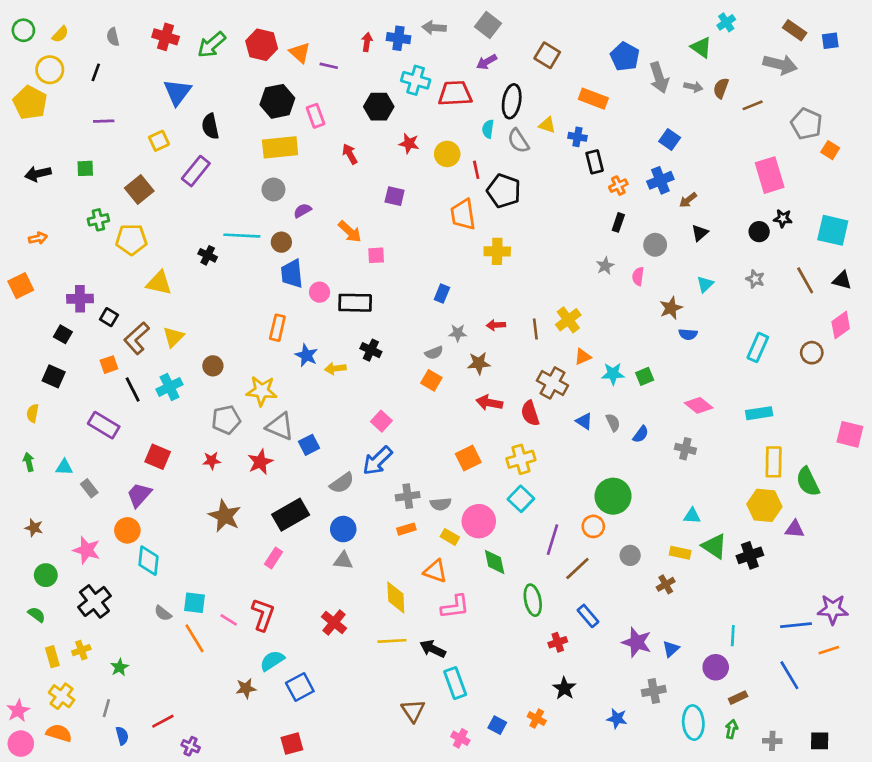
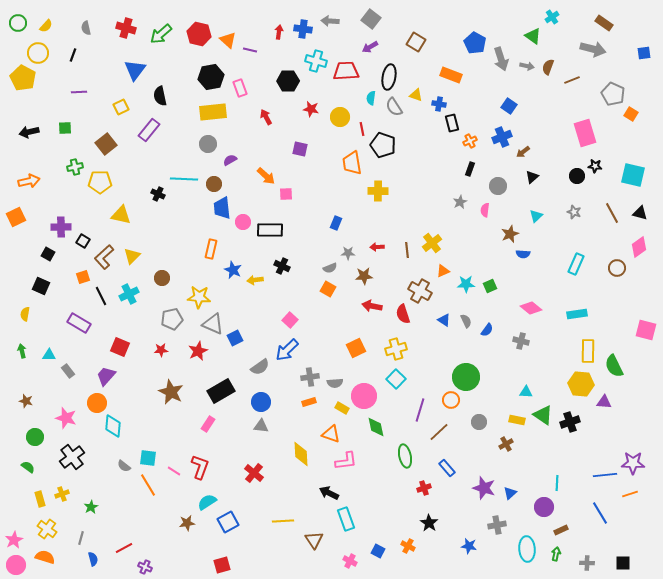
blue square: (830, 41) -> (644, 53), moved
orange arrow: (38, 238) -> (29, 181), size x1.5
yellow line: (392, 641) -> (283, 521), moved

